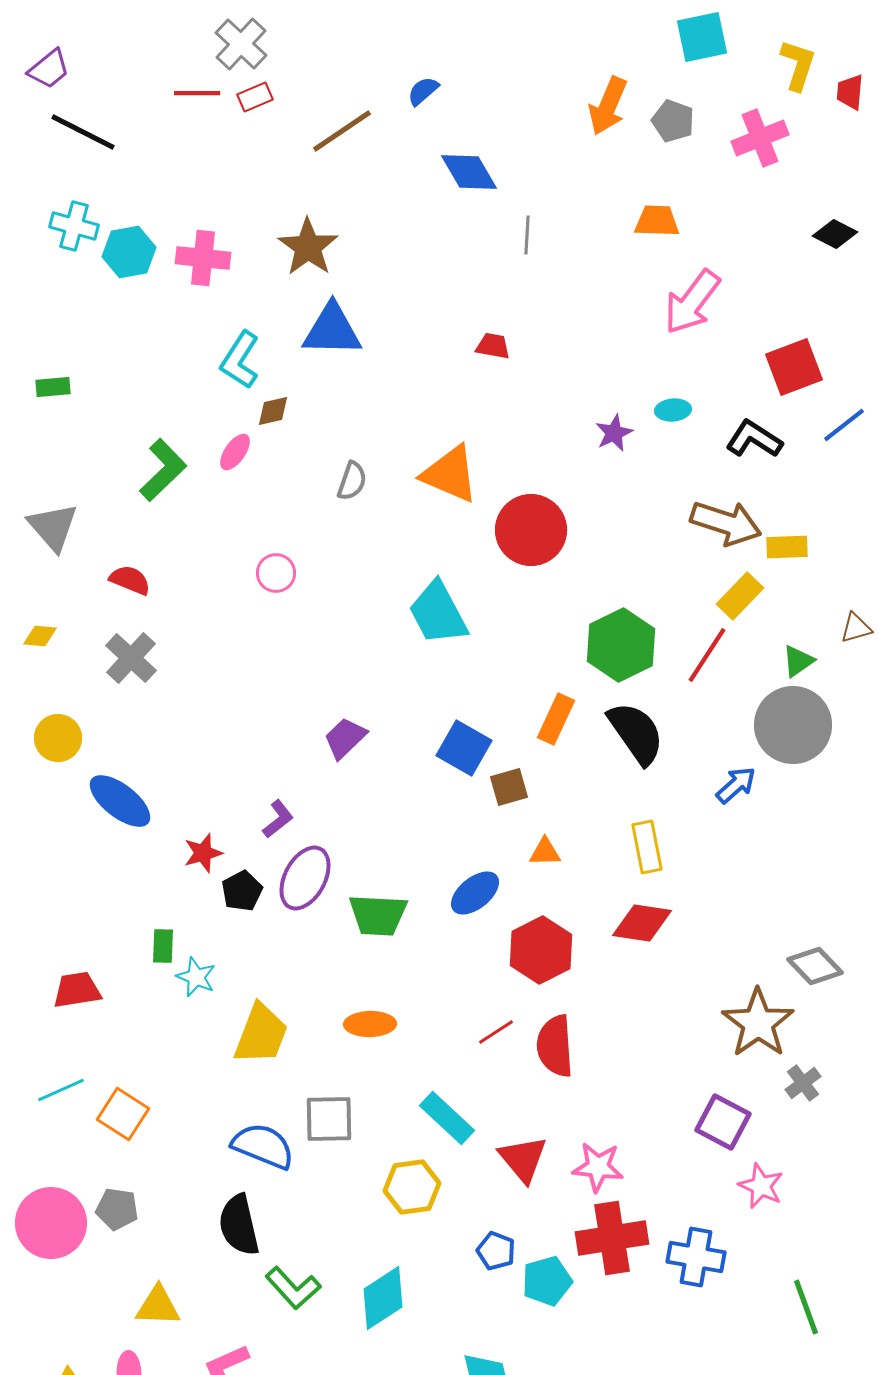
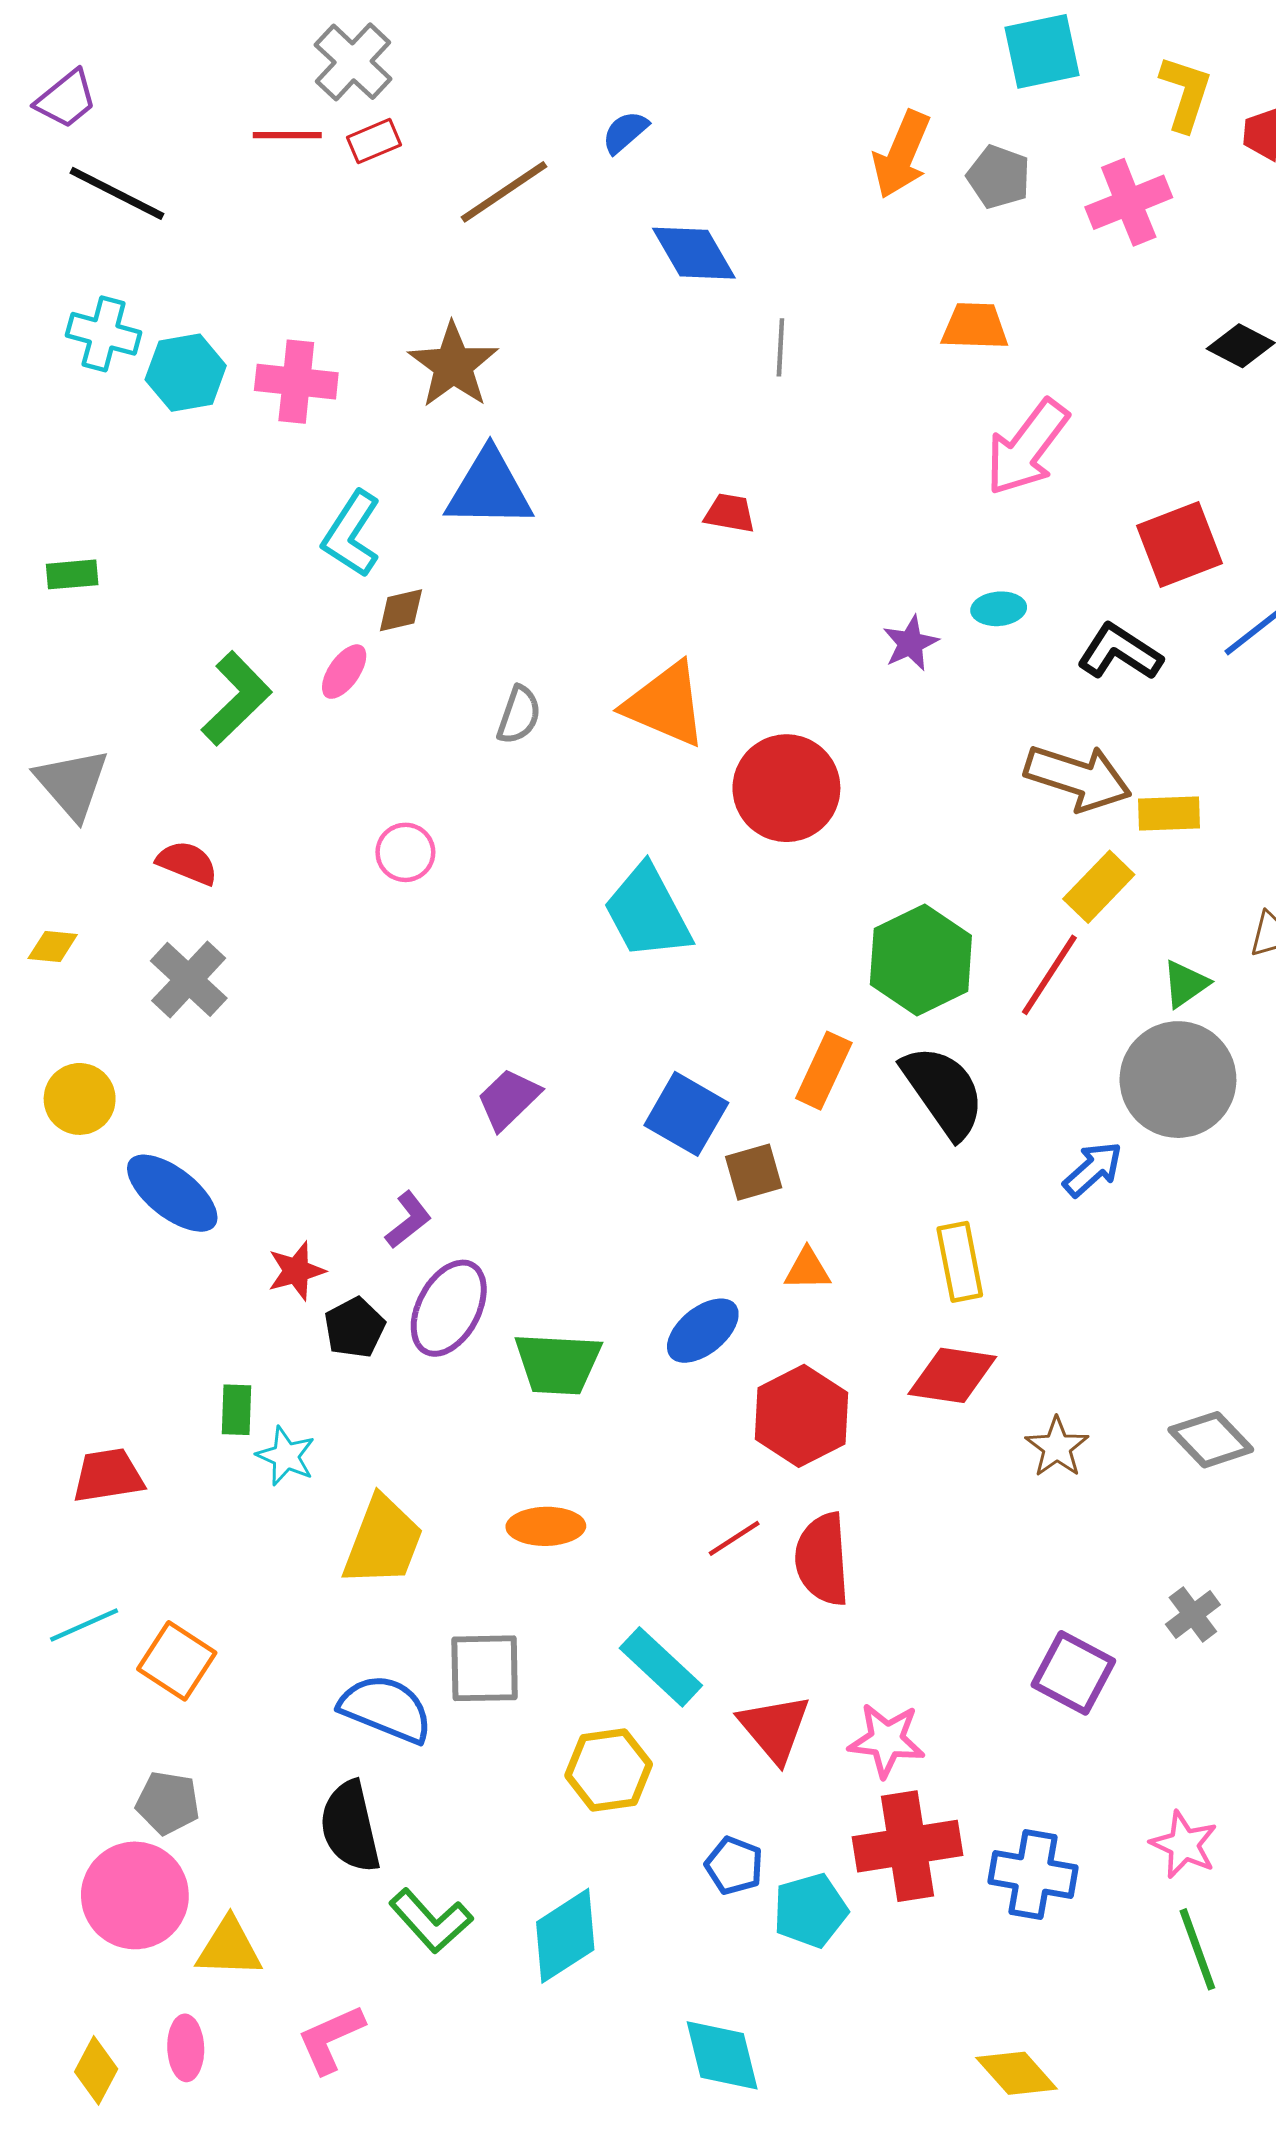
brown star: (758, 1023) -> (1057, 1447), moved, size x0.6
pink star: (761, 1186) -> (1184, 1845), moved
pink circle: (51, 1223) -> (135, 1895), moved

